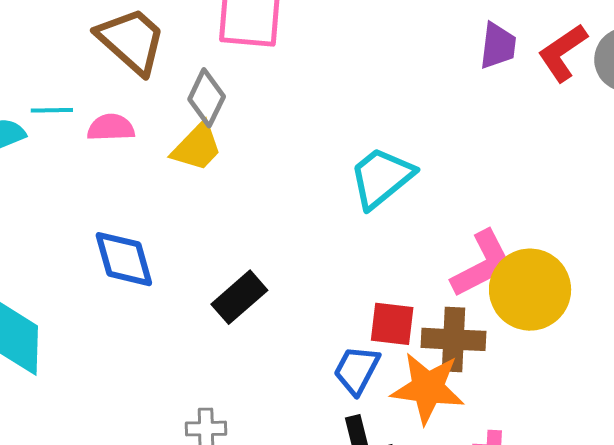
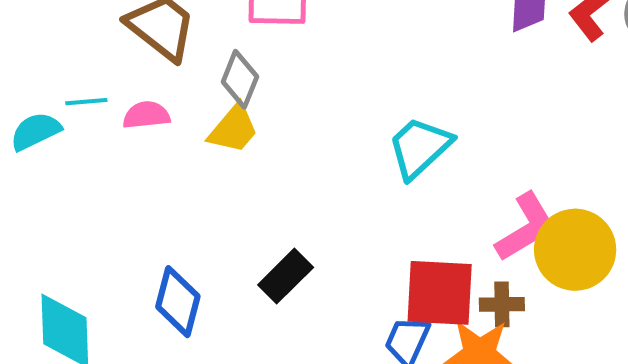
blue diamond: (124, 259) -> (178, 302), moved, turned 34
red square: (392, 324) -> (440, 293), size x1.6
brown cross: (453, 339) -> (502, 304), size x0.7

